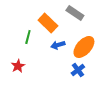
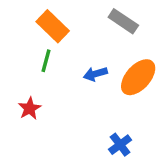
orange rectangle: (48, 23) -> (53, 26), moved
blue cross: (78, 70) -> (120, 145), moved

